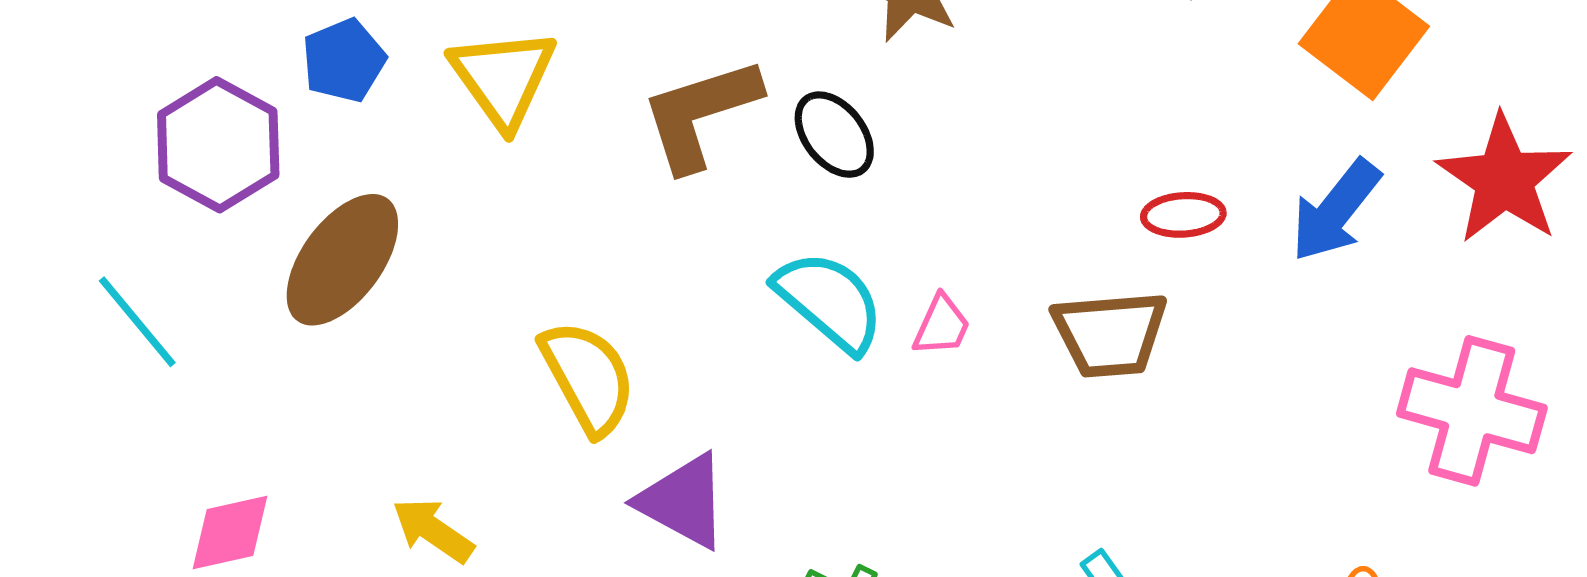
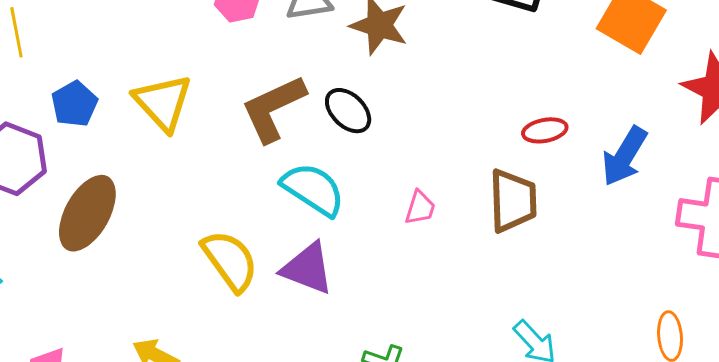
blue arrow: (1336, 211) -> (624, 156), moved
cyan semicircle: (829, 301) -> (313, 189), moved
brown trapezoid: (1110, 334) -> (513, 201), turned -80
purple triangle: (683, 501) -> (307, 268), moved

